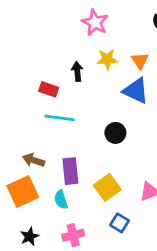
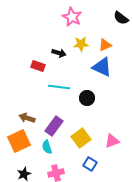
orange triangle: (140, 61) -> (105, 45), turned 40
black arrow: (77, 72) -> (59, 53), turned 112
cyan line: (60, 118) -> (59, 87), moved
purple rectangle: (70, 171) -> (54, 126), turned 42

